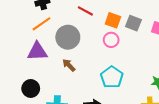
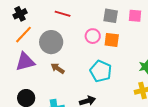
orange square: (113, 20) -> (112, 40), moved

